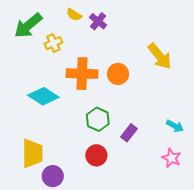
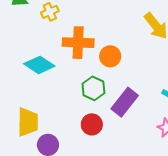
orange circle: (118, 74) -> (110, 56), moved
purple rectangle: (129, 133) -> (125, 102), size x1.6

